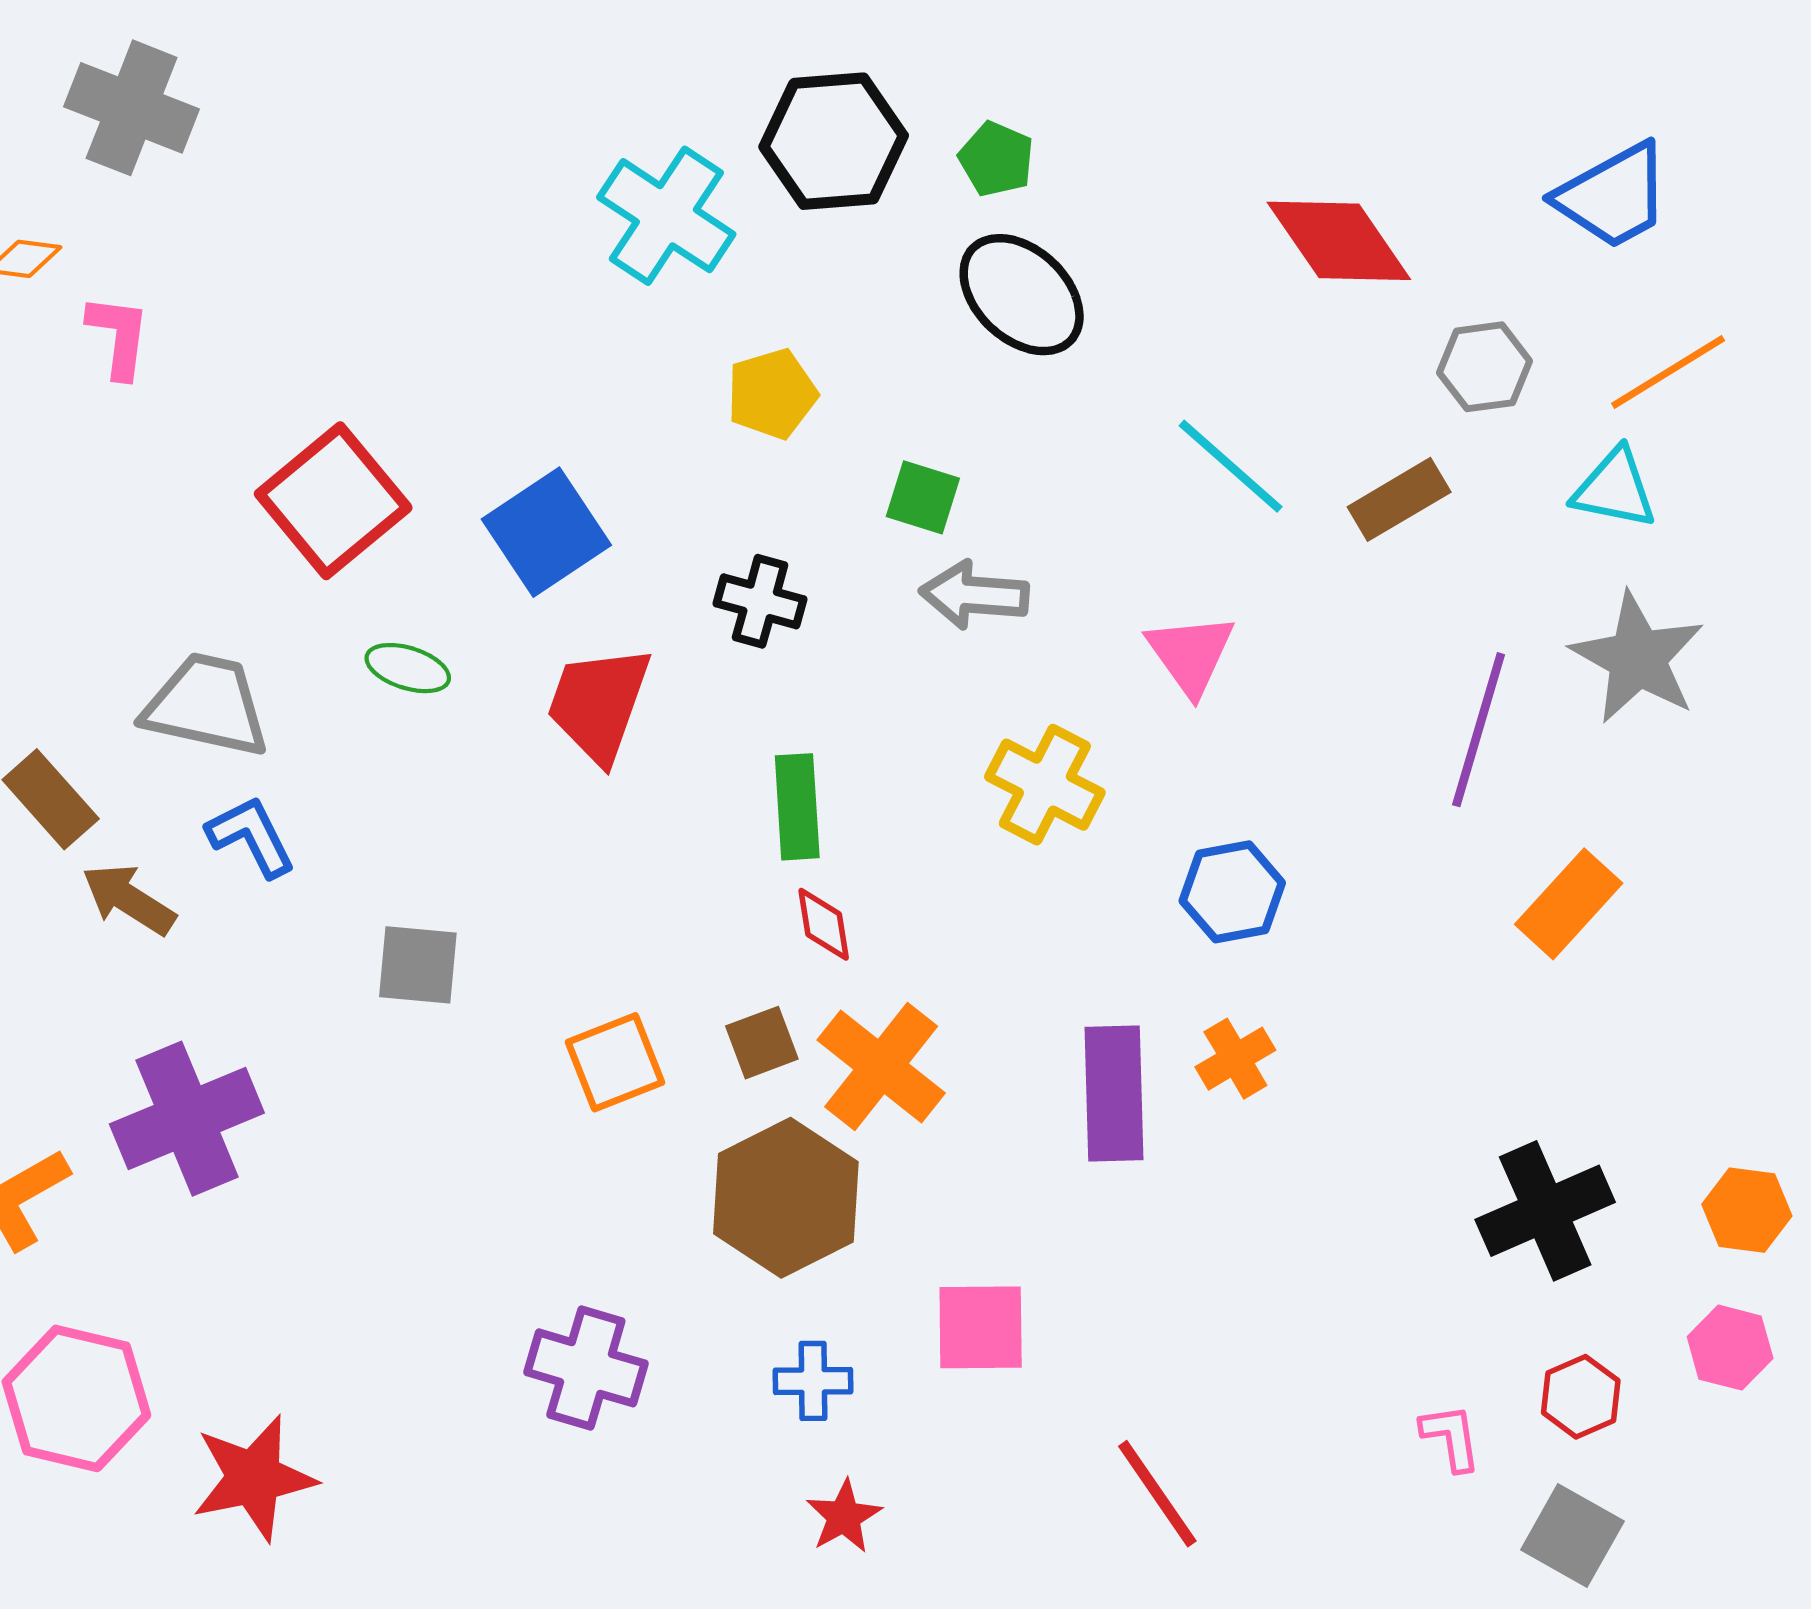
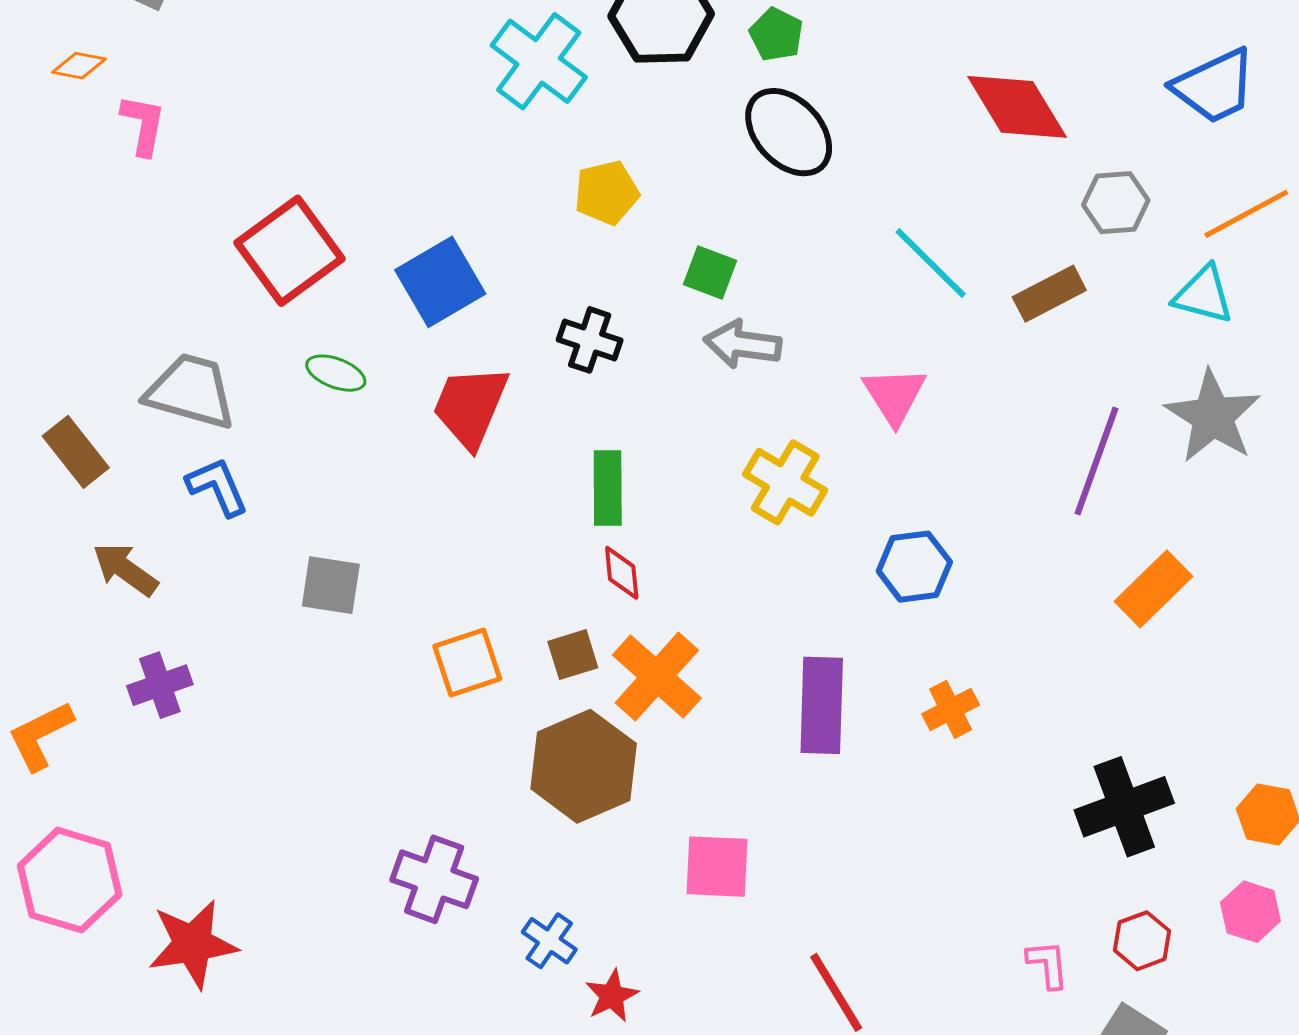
brown arrow: (129, 899) -> (125, 569), moved
orange cross: (1235, 1059) -> (951, 709), moved
purple cross: (187, 1119) -> (160, 685), size x0.6
blue cross: (813, 1381) -> (549, 941), moved, turned 32

